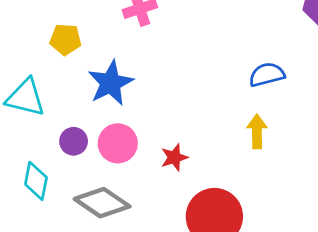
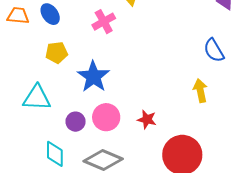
blue semicircle: (267, 75) -> (214, 50), moved, turned -95
red star: (174, 157) -> (147, 119), turned -30

